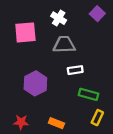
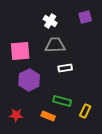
purple square: (97, 14) -> (85, 17), turned 32
pink square: (25, 32) -> (20, 51), moved
green rectangle: (88, 94) -> (62, 101), moved

